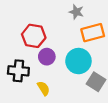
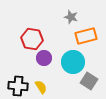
black cross: (18, 71) -> (18, 86), moved

